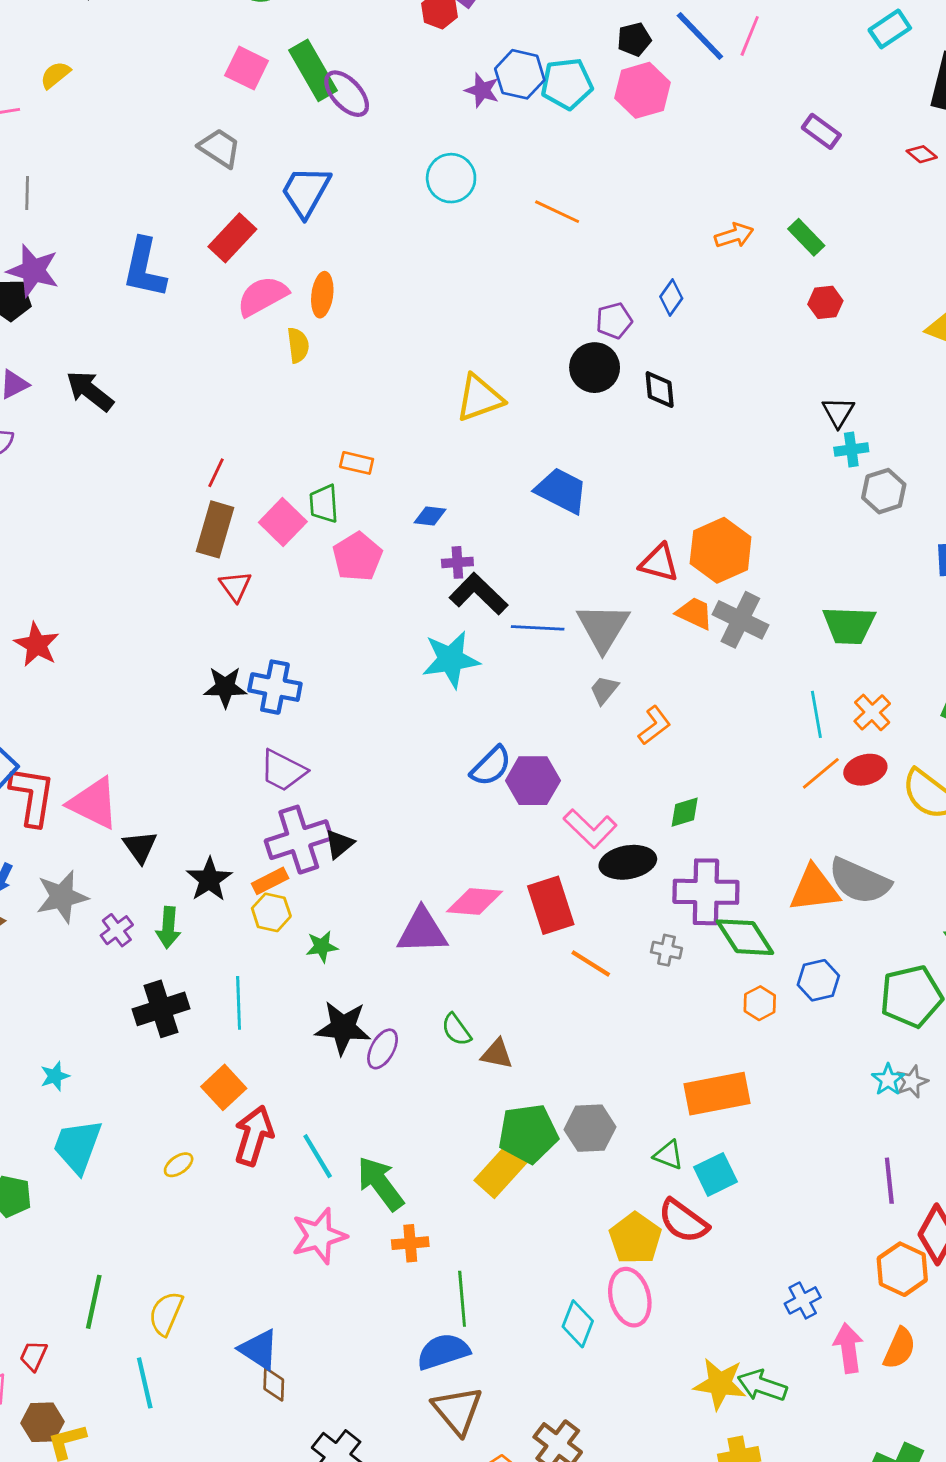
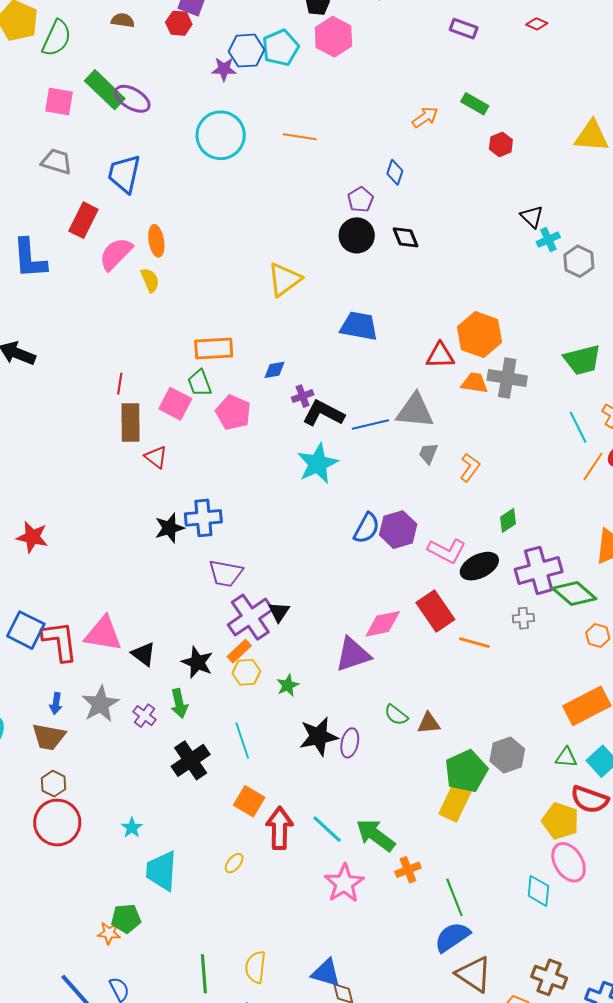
cyan circle: (451, 178) -> (221, 135), size x1.4
orange rectangle: (357, 463) -> (214, 349), size x1.6
gray triangle: (603, 627) -> (415, 411), turned -39

